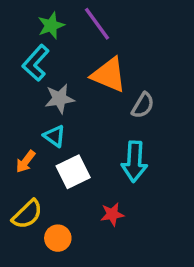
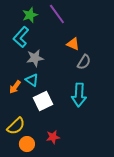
orange triangle: (109, 75) -> (73, 44), moved, size x0.6
orange arrow: (26, 162) -> (15, 87), moved
red star: (112, 214) -> (53, 137), moved
orange circle: (58, 238) -> (27, 144), moved

